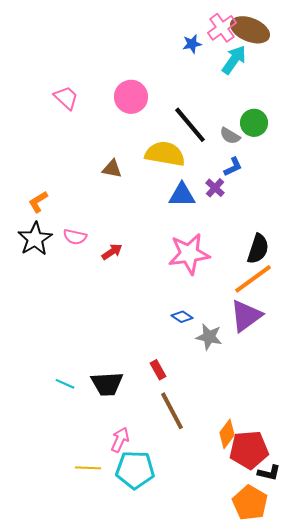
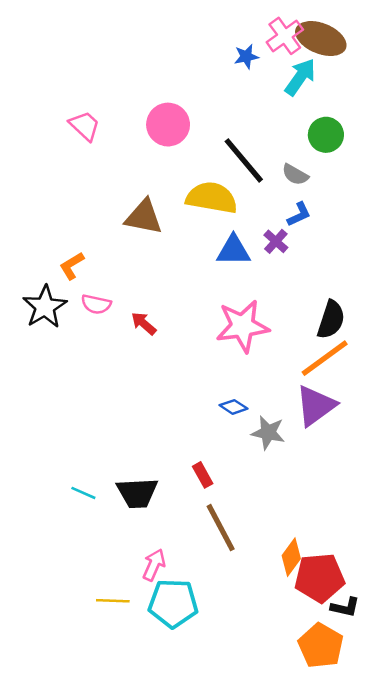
green circle: (254, 123) -> (326, 135), moved
brown triangle: (112, 169) -> (144, 217), size x1.5
orange L-shape: (38, 202) -> (72, 266), moved
red arrow: (112, 252) -> (144, 323), turned -105

